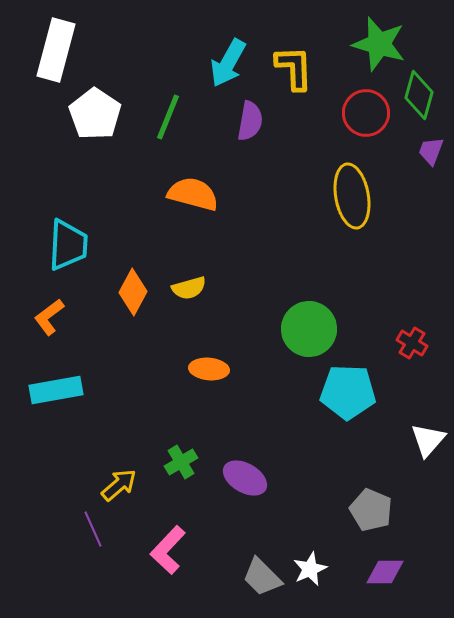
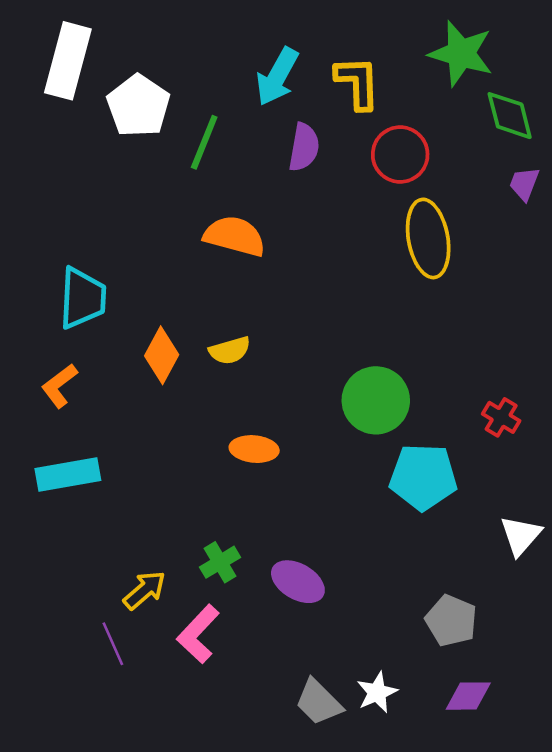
green diamond: (419, 95) -> (510, 116), turned -30
red circle: (366, 113) -> (400, 155), moved
white pentagon: (95, 114) -> (138, 106), moved
pink L-shape: (168, 550) -> (198, 634), moved

